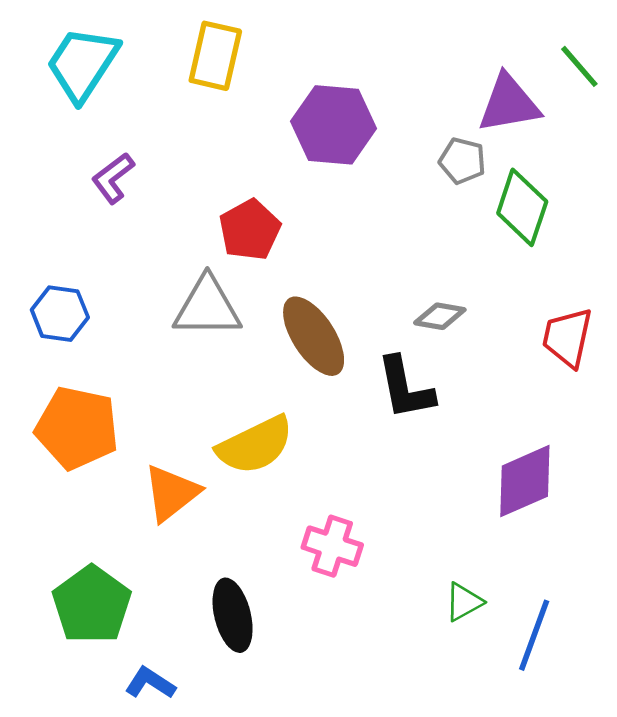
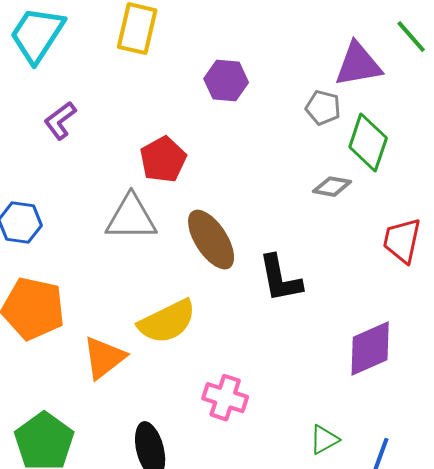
purple hexagon: (334, 125) -> (226, 81), size x0.7
gray diamond: (440, 316) -> (332, 187), moved

